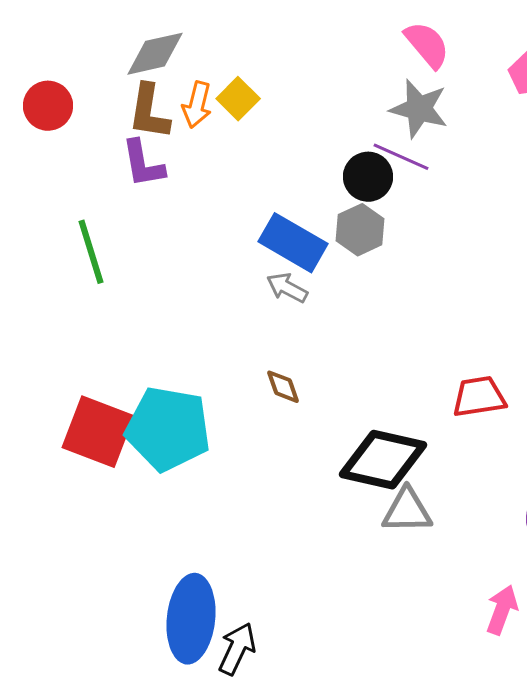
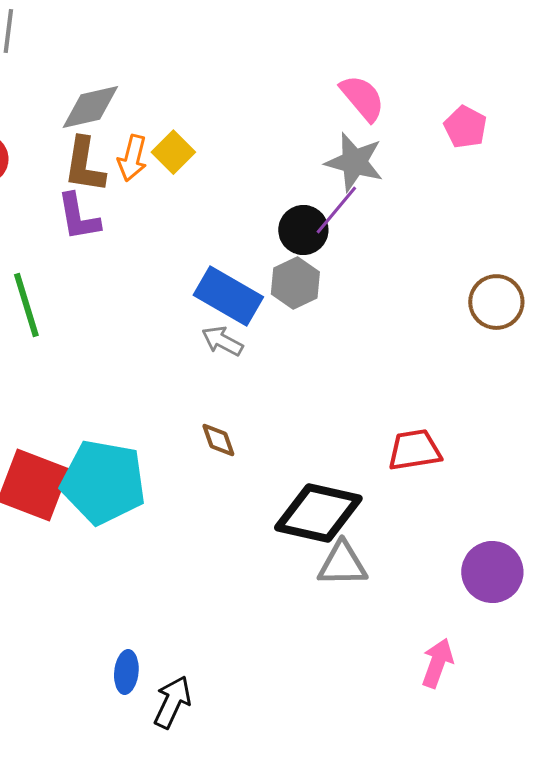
purple line: (401, 157) -> (336, 210), turned -74
blue ellipse: (191, 619) -> (126, 672), size x0.5

